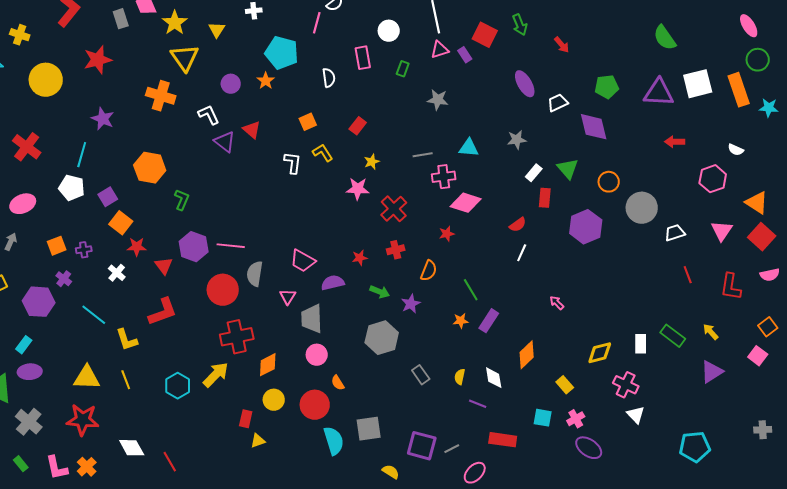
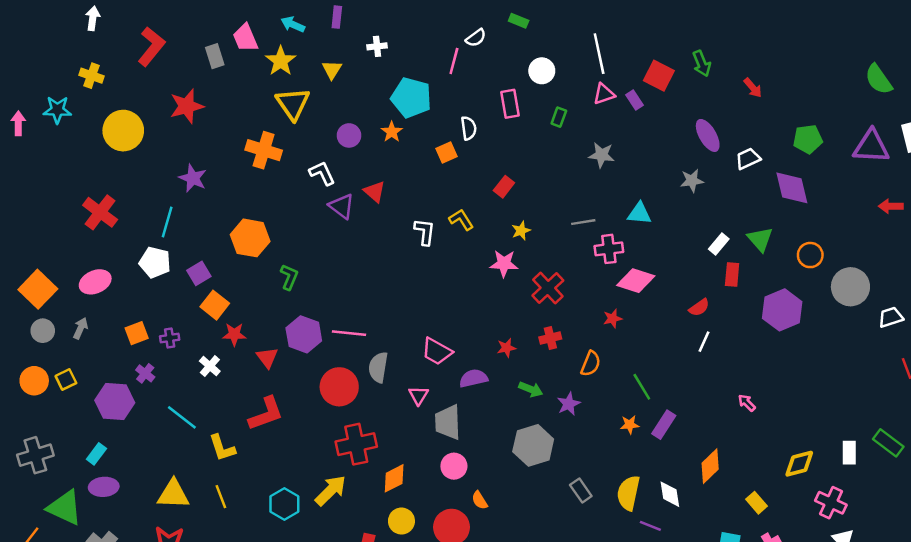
orange square: (308, 122) -> (447, 153), moved
gray star: (517, 140) -> (692, 181), moved
yellow semicircle: (460, 377) -> (628, 493), size x1.8

